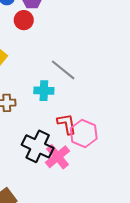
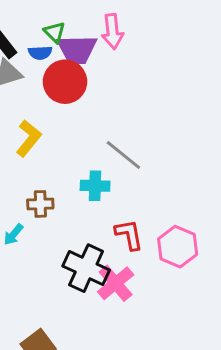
red circle: (24, 20) -> (65, 82), size x1.5
pink hexagon: (84, 133) -> (178, 247), moved

